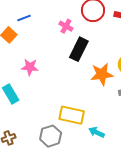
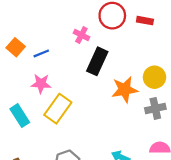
blue line: (24, 18) -> (41, 53), moved
yellow rectangle: (72, 115) -> (58, 109), moved, turned -65

